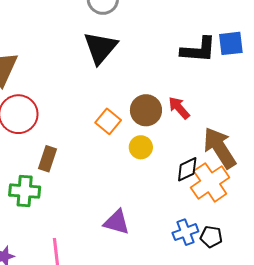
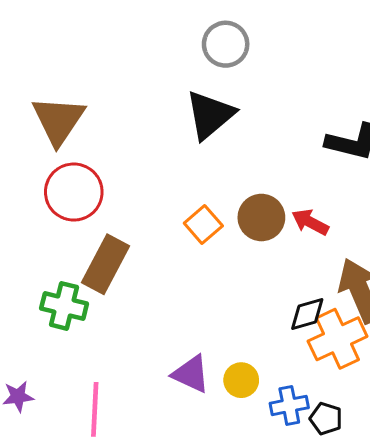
red arrow: (179, 108) -> (310, 222), turned -30
yellow circle: (141, 147) -> (241, 380), moved
brown rectangle: (48, 159) -> (106, 264), size x1.5

